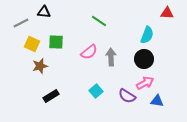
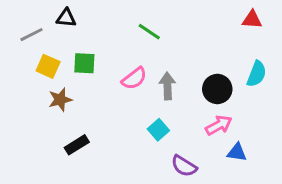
cyan semicircle: (147, 35) -> (257, 74), moved
cyan square: (96, 91) -> (158, 130), moved
purple semicircle: (127, 96) -> (184, 166), moved

